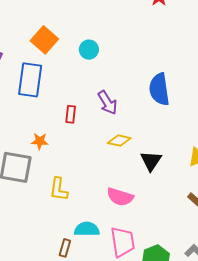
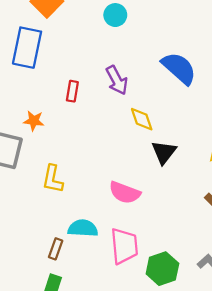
cyan circle: (89, 50) -> (115, 15), moved
blue semicircle: (159, 89) -> (179, 68), turned 136
yellow diamond: (119, 141) -> (142, 119), moved, turned 55

